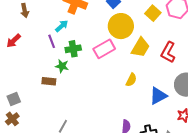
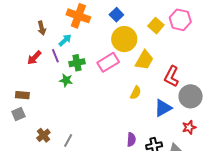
brown arrow: (25, 10) -> (42, 28), moved
red arrow: (14, 41) -> (34, 58), moved
red L-shape: (168, 52) -> (171, 76), moved
brown rectangle: (49, 81) -> (22, 95), moved
brown cross: (12, 119) -> (43, 135), moved

